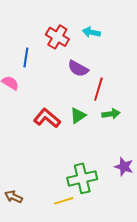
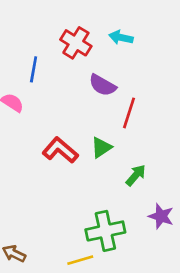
green arrow: (111, 114) -> (136, 175), moved, turned -42

